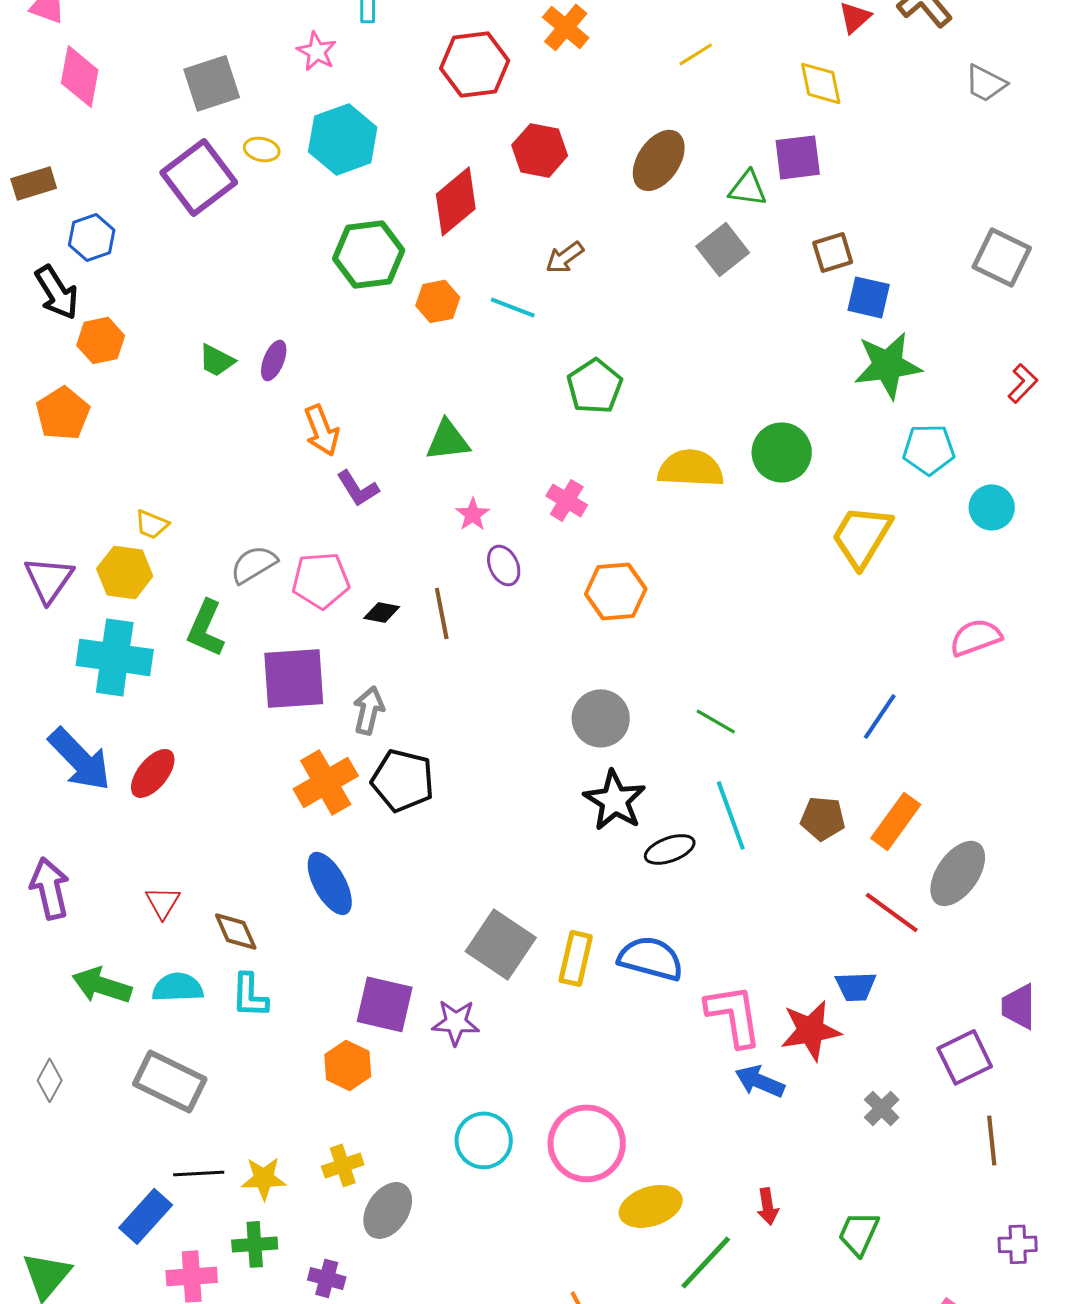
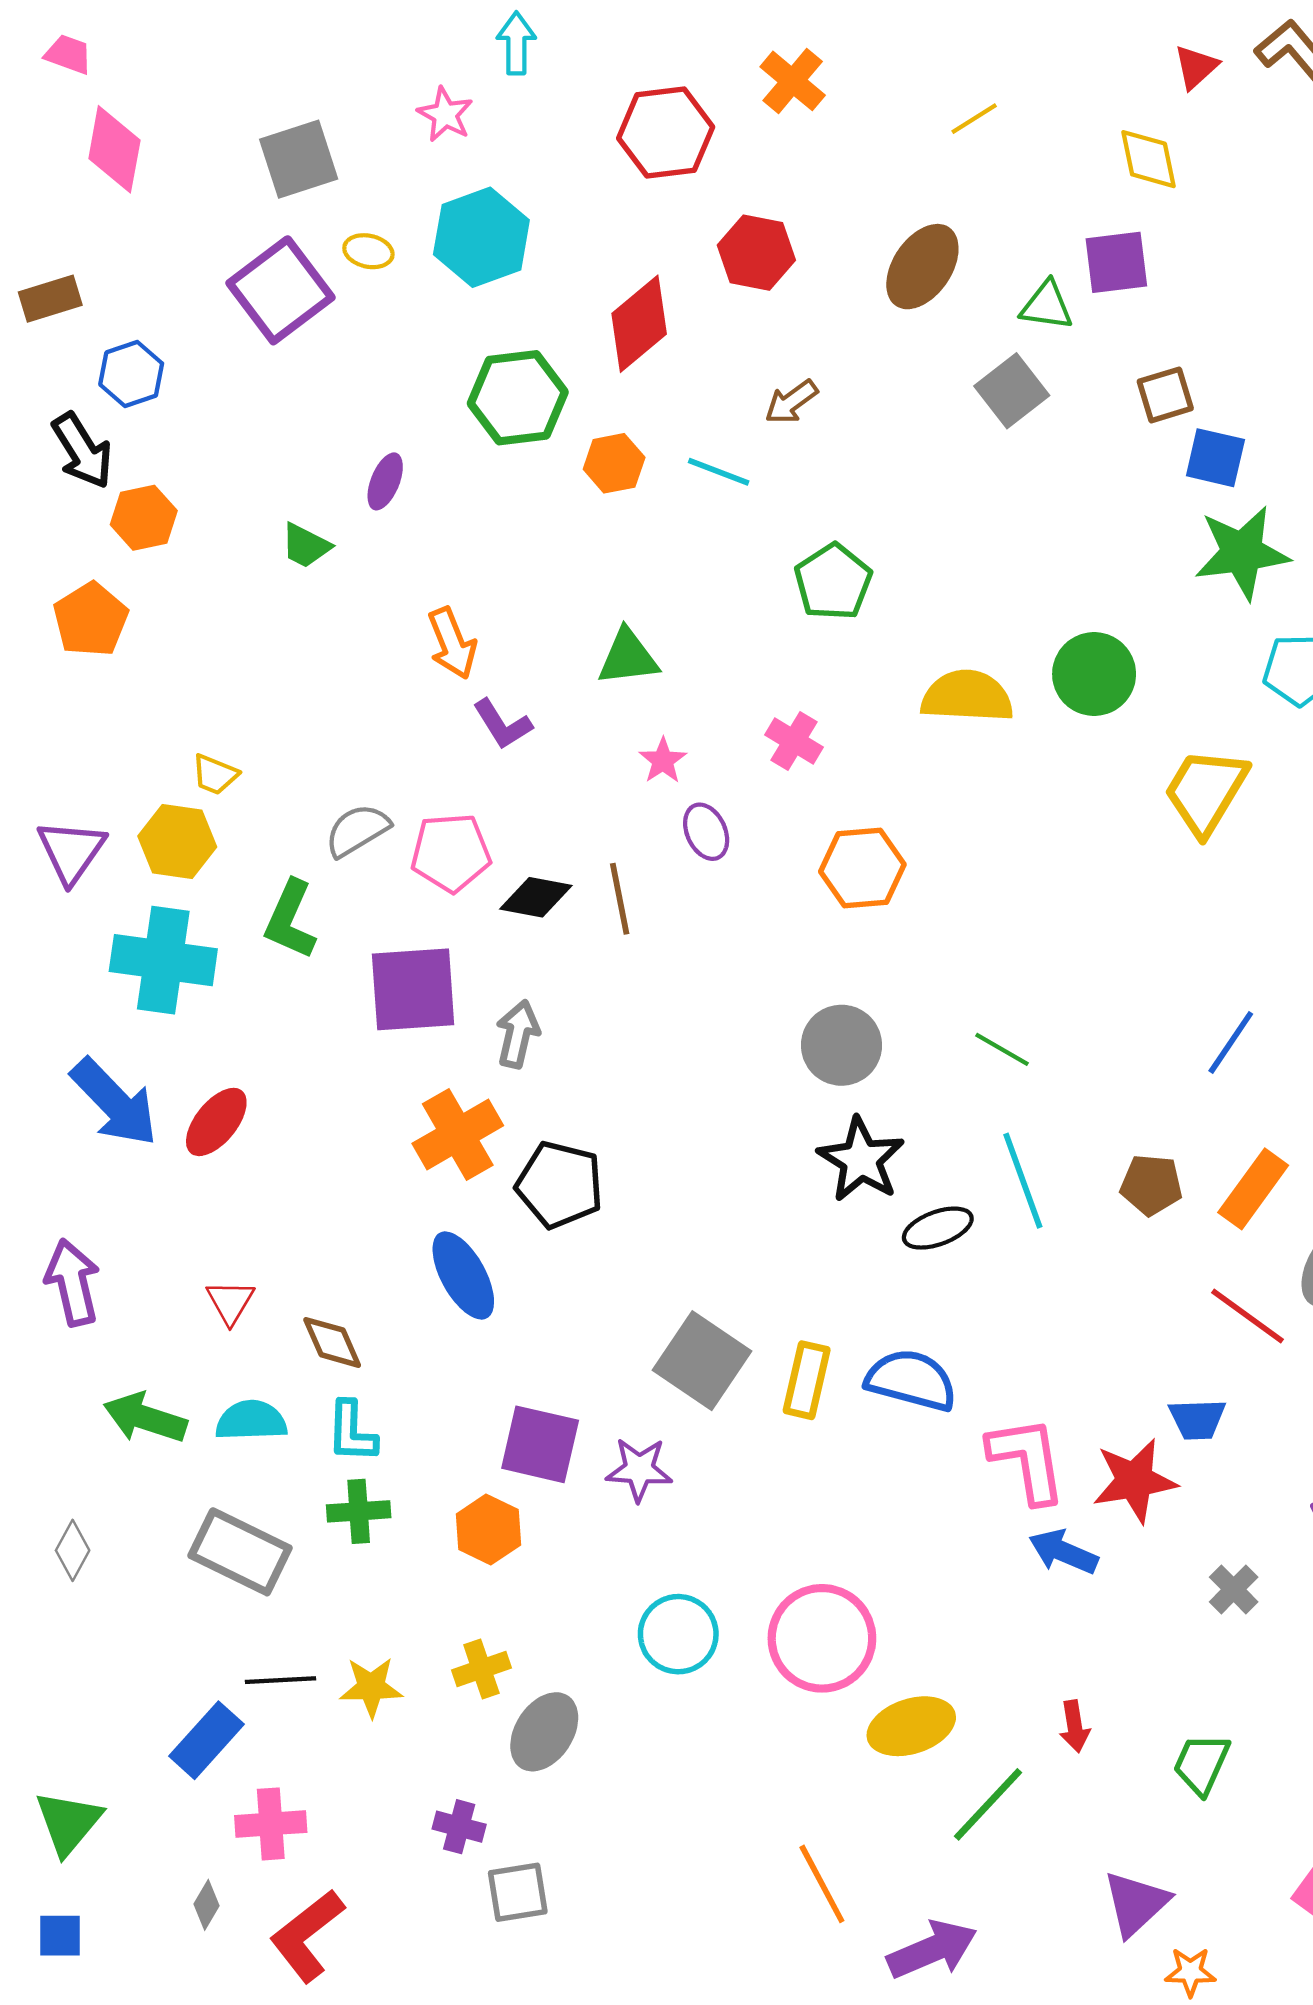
purple ellipse: (274, 360) -> (385, 481), moved
black diamond: (382, 612) -> (536, 897), size x1.4
black pentagon: (403, 780) -> (560, 1185), moved
green cross: (255, 1244) -> (359, 1511), moved

